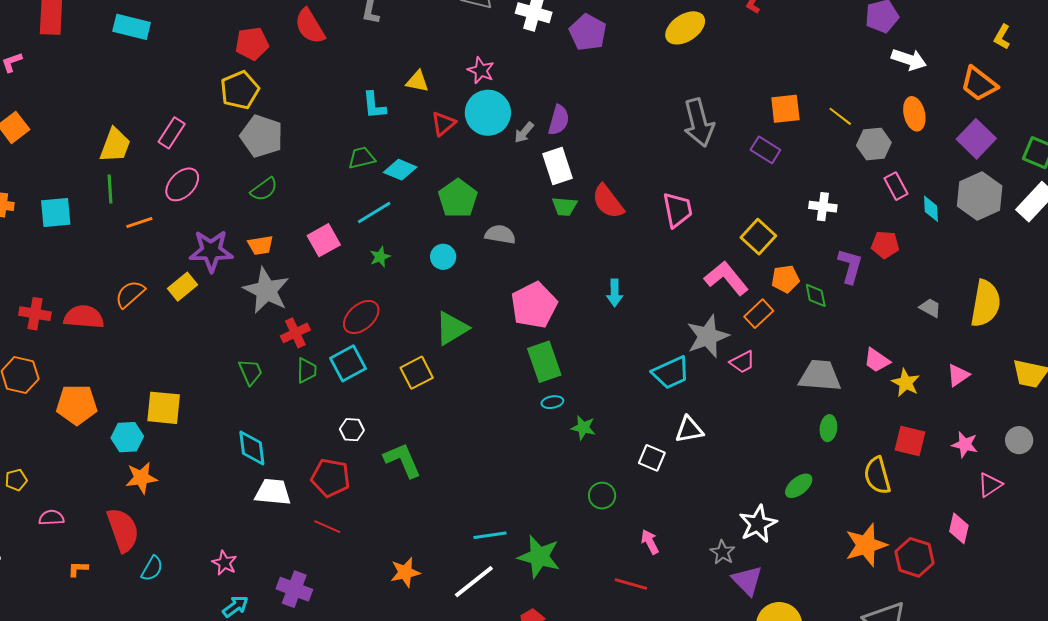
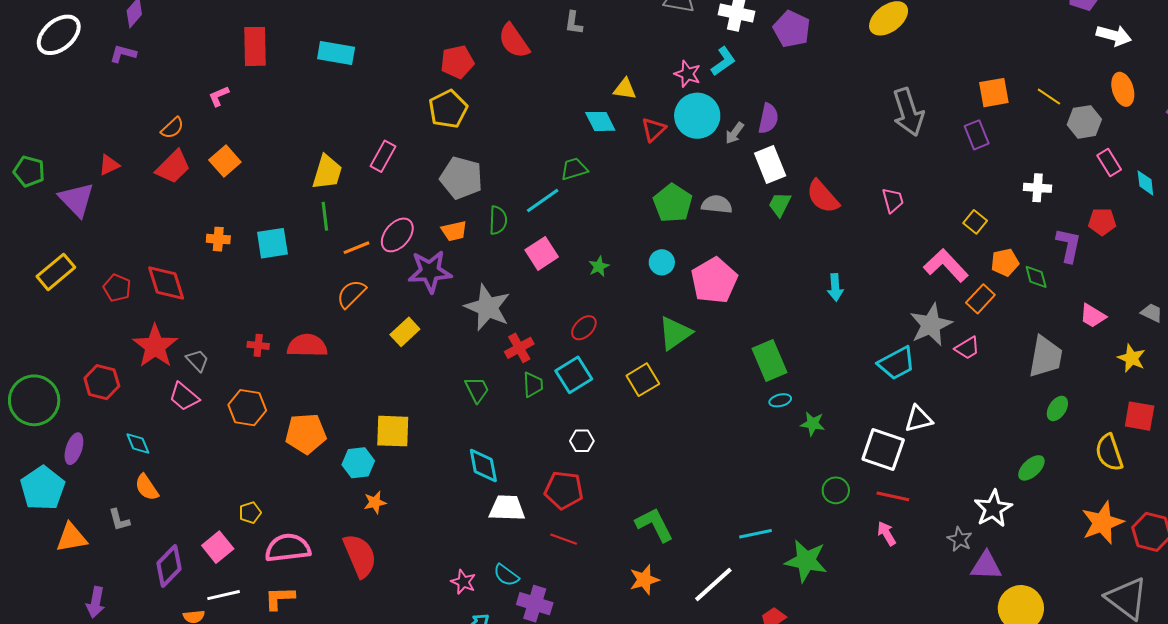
cyan L-shape: (374, 105) -> (723, 61), moved, turned -116
gray pentagon: (262, 136) -> (461, 178), moved
purple rectangle: (765, 150) -> (977, 135), turned 40
cyan diamond: (400, 170) -> (600, 121), moved, turned 44
pink ellipse: (182, 184) -> (397, 235), moved
green semicircle: (264, 189) -> (498, 220), moved, turned -48
green trapezoid: (565, 206) -> (780, 204), turned 116
pink trapezoid: (678, 210) -> (893, 200), size x0.7
cyan line: (374, 212) -> (543, 200), moved
gray semicircle: (500, 234) -> (717, 204), moved
yellow square: (758, 237) -> (975, 222), size x0.7
orange trapezoid: (260, 245) -> (454, 231), moved
yellow rectangle: (182, 287) -> (405, 332), moved
orange semicircle: (130, 294) -> (351, 294), moved
pink pentagon: (534, 305) -> (714, 280), moved
gray trapezoid: (930, 308) -> (1152, 313), moved
red cross: (35, 314) -> (258, 345), size x0.7
red ellipse: (361, 317) -> (584, 328), size x0.7
pink trapezoid: (877, 360) -> (1093, 316), moved
gray trapezoid: (820, 376) -> (1045, 357), turned 99
green ellipse: (828, 428) -> (1057, 408), turned 30
white square: (652, 458) -> (883, 450), size x1.6
green L-shape: (402, 460) -> (654, 525), moved
orange star: (141, 478) -> (375, 502), size x0.7
pink semicircle: (51, 518) -> (288, 548), size x1.8
cyan line: (490, 535) -> (756, 534), moved
green star: (539, 557) -> (806, 561), moved
cyan semicircle: (152, 568) -> (506, 575), moved, turned 100
orange L-shape: (78, 569) -> (280, 598), moved, size x1.5
purple triangle: (747, 580) -> (986, 566), turned -40
red line: (631, 584) -> (893, 496), moved

